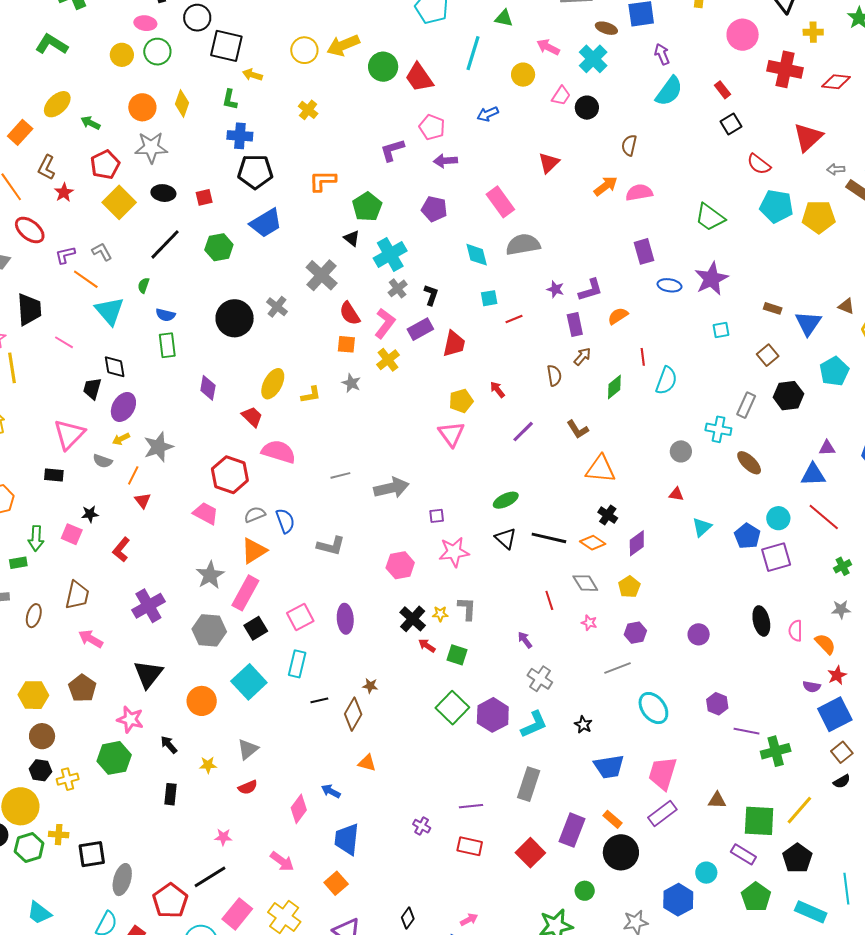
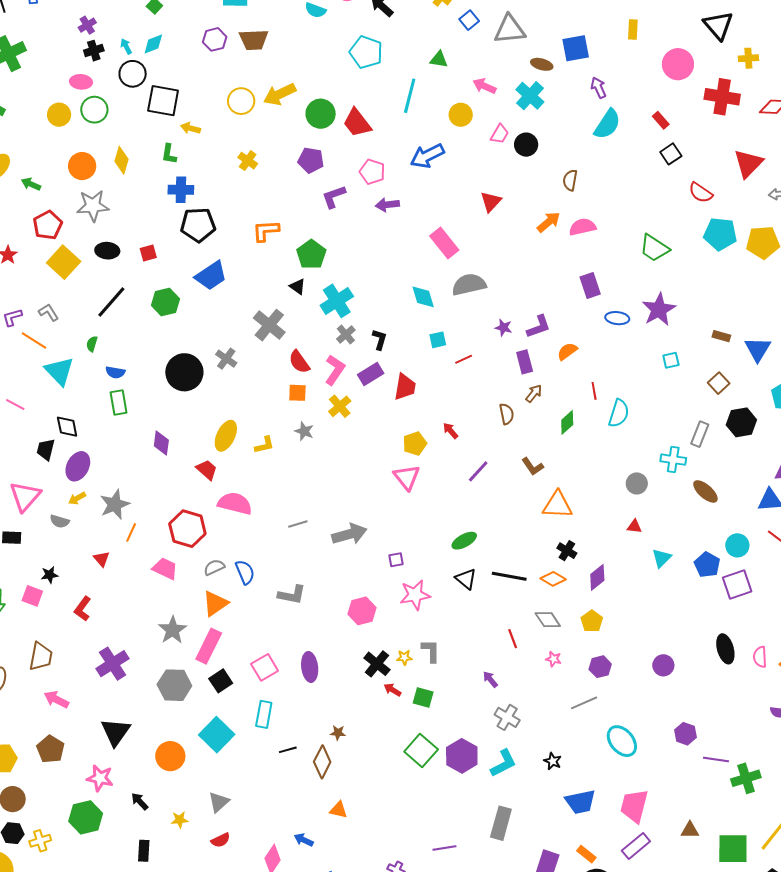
blue arrow: (488, 114) -> (427, 156), size x1.6
purple pentagon: (434, 209) -> (311, 160), moved
orange line: (133, 475) -> (131, 532), moved

